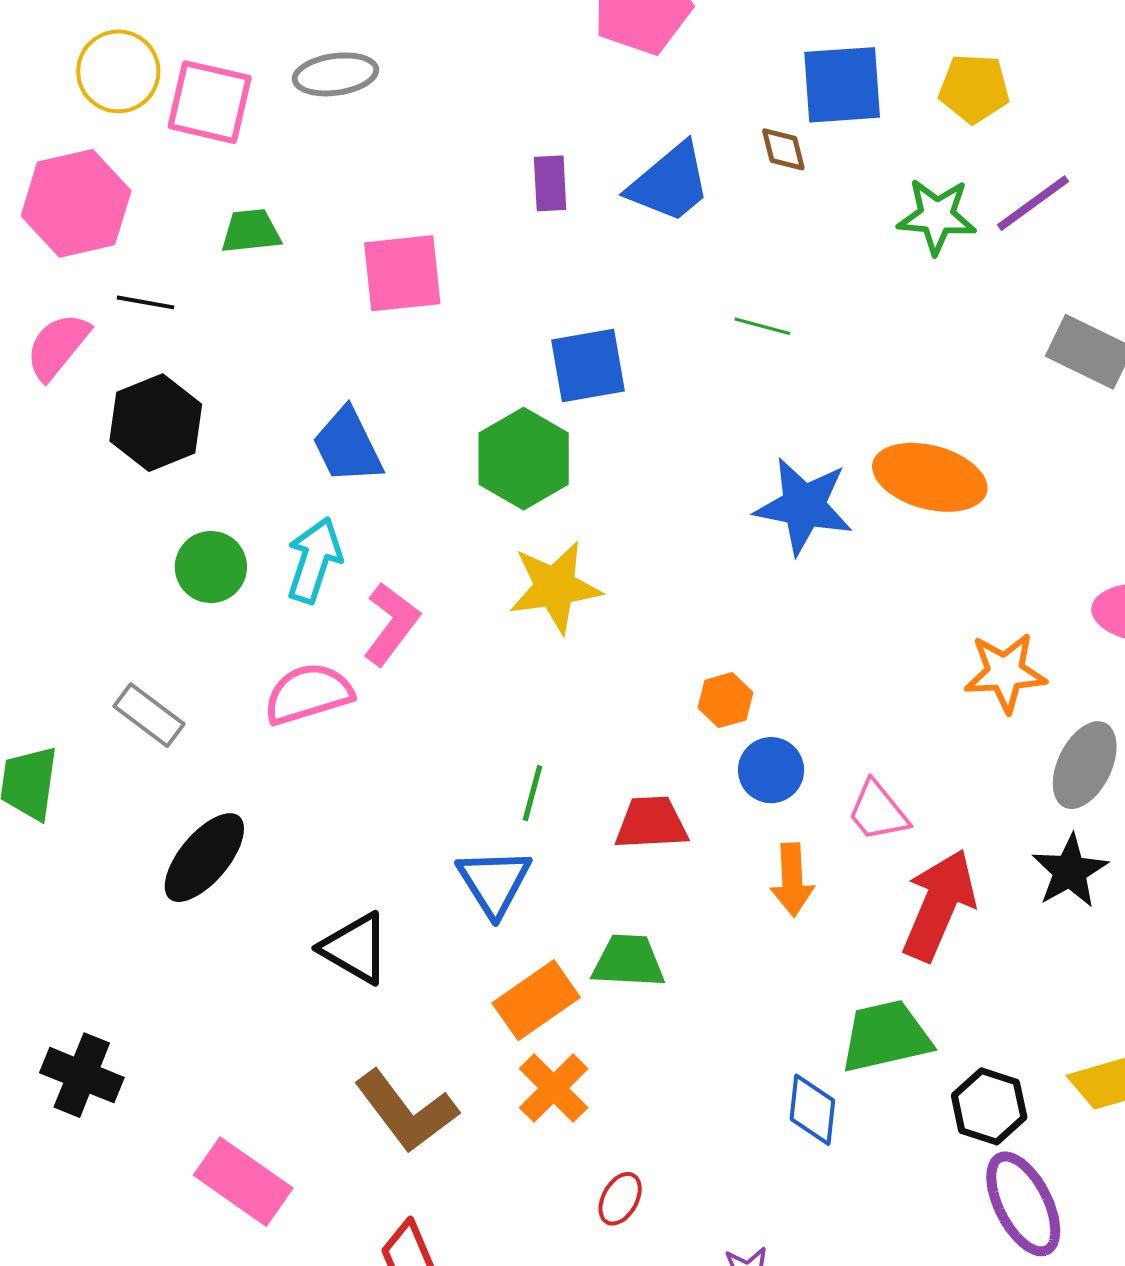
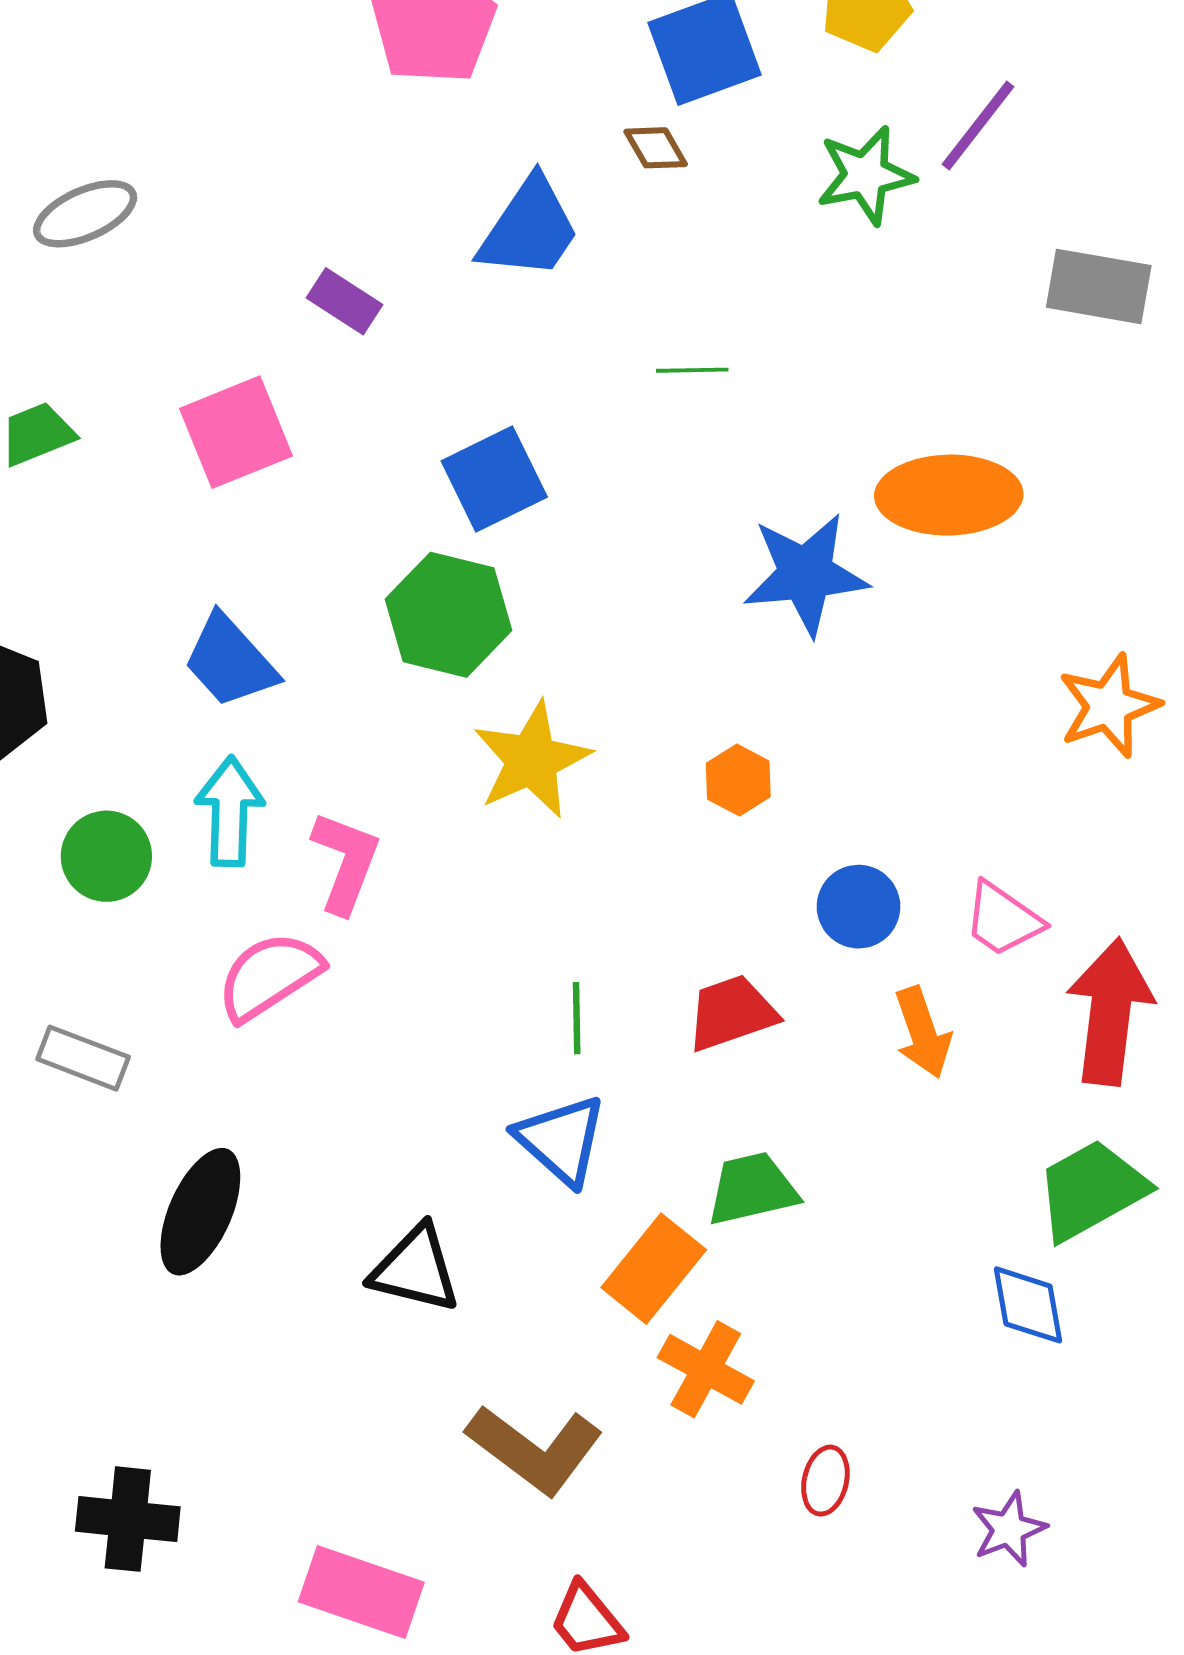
purple rectangle: (550, 183) -> (345, 301), moved, turned -38
orange hexagon: (725, 700) -> (738, 780), moved

